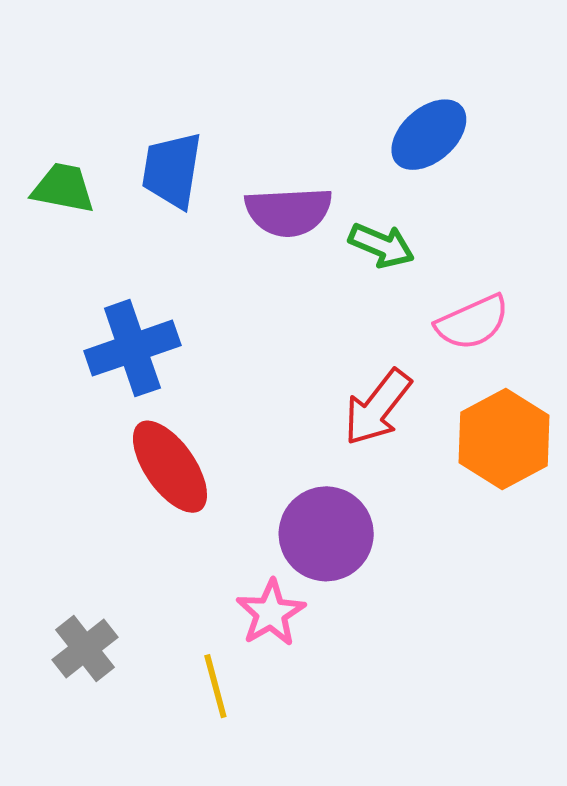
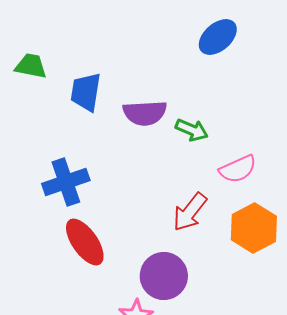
blue ellipse: (429, 135) -> (218, 37), moved
green trapezoid: (63, 188) -> (31, 66), moved

